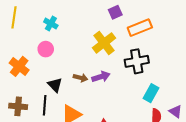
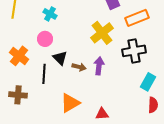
purple arrow: (101, 77) -> (99, 66), turned -66
black triangle: (55, 85) -> (60, 58), moved
black line: (45, 105) -> (44, 74), moved

